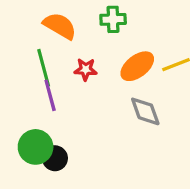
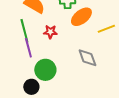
orange ellipse: (137, 66) -> (81, 17), moved
green circle: (36, 147) -> (45, 70), moved

